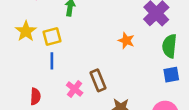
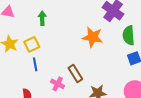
orange star: (126, 41) -> (93, 37), size x1.5

